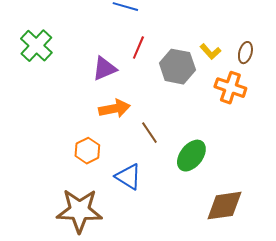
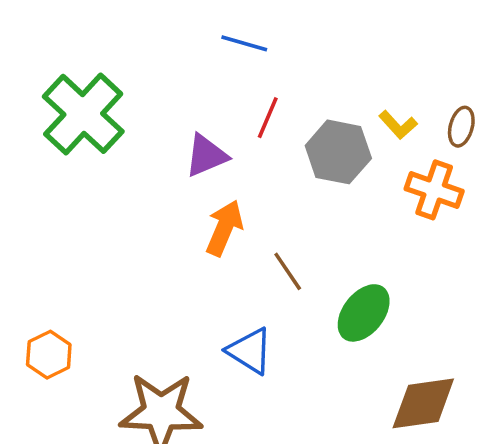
green cross: (36, 46) -> (83, 114), size x1.4
orange arrow: (114, 109) -> (224, 228), turned -56
orange hexagon: (87, 151) -> (49, 355), moved

